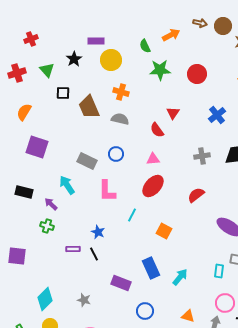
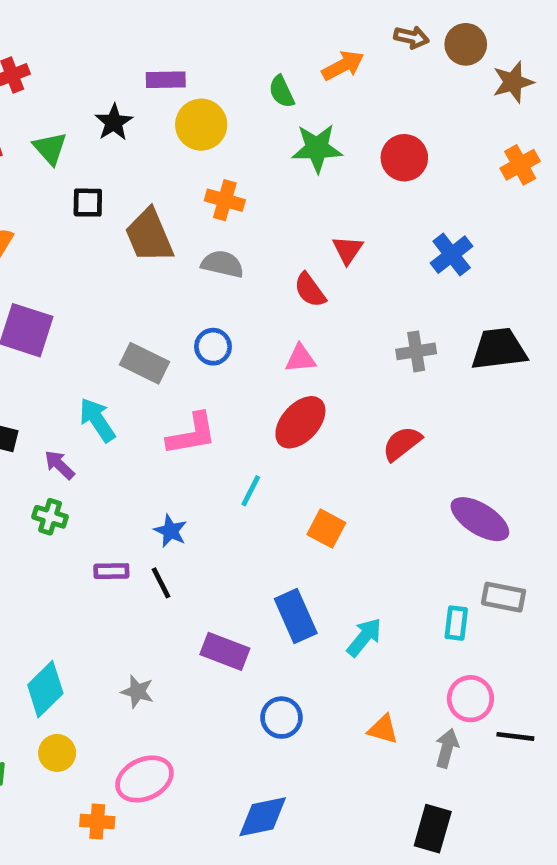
pink L-shape: (107, 191) -> (192, 434), turned -100

